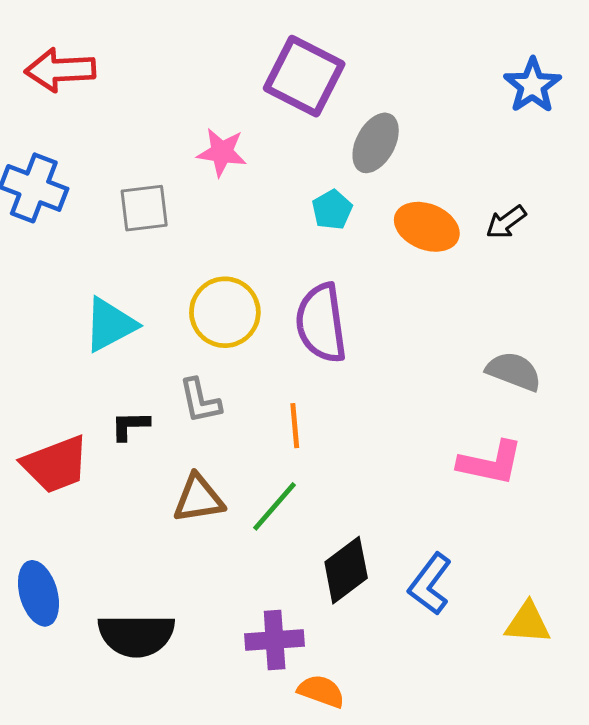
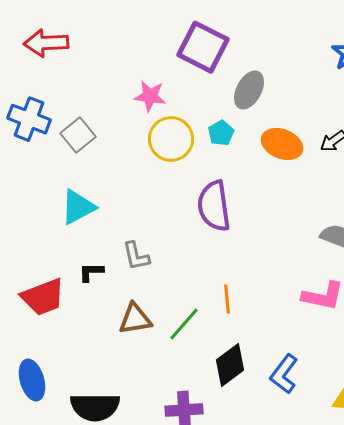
gray square: (144, 208) -> (78, 135), moved, turned -32
yellow circle: (225, 312) -> (171, 139), moved
orange line: (295, 426) -> (227, 299), moved

